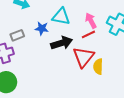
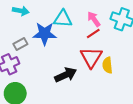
blue star: (42, 28) -> (45, 34), size x1.6
black arrow: (62, 43) -> (66, 75), moved

